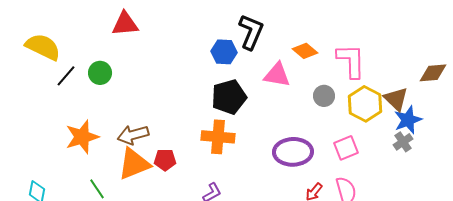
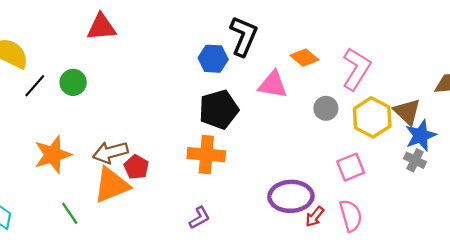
pink L-shape: (351, 61) -> (356, 69), turned 33
gray cross: (403, 142) -> (415, 160), turned -30
purple ellipse: (293, 152) -> (291, 196), moved
red pentagon: (165, 160) -> (136, 167), moved, turned 30

